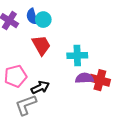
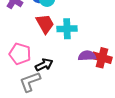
cyan cross: (77, 56) -> (67, 29), moved
pink pentagon: (16, 76) -> (20, 54), turned 30

